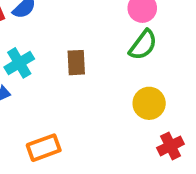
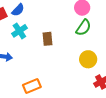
cyan cross: (19, 63) -> (19, 31), moved

